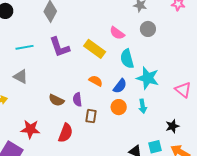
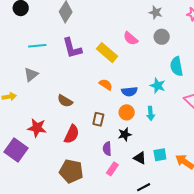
cyan semicircle: (127, 59) -> (176, 66), moved
gray triangle: (21, 76) -> (31, 75), turned 49
cyan star: (148, 78) -> (158, 86), size x0.7
blue semicircle: (120, 86) -> (129, 91), turned 42
purple semicircle: (77, 99) -> (107, 149), moved
black star: (172, 126) -> (125, 134), moved

